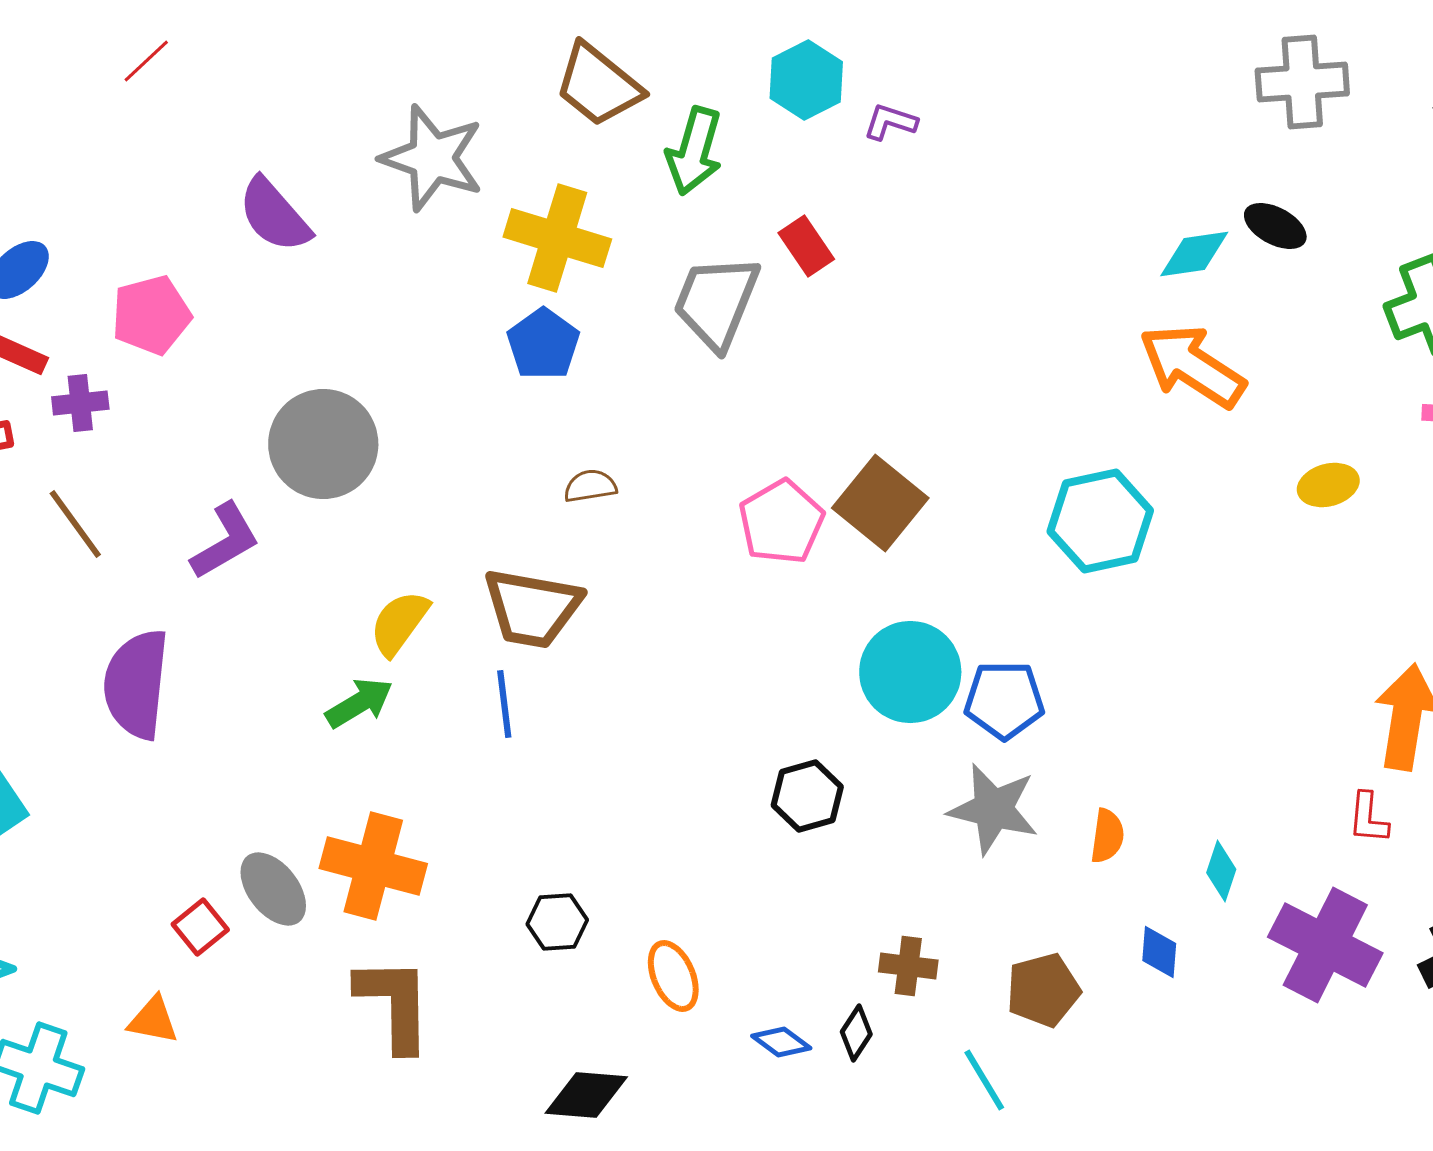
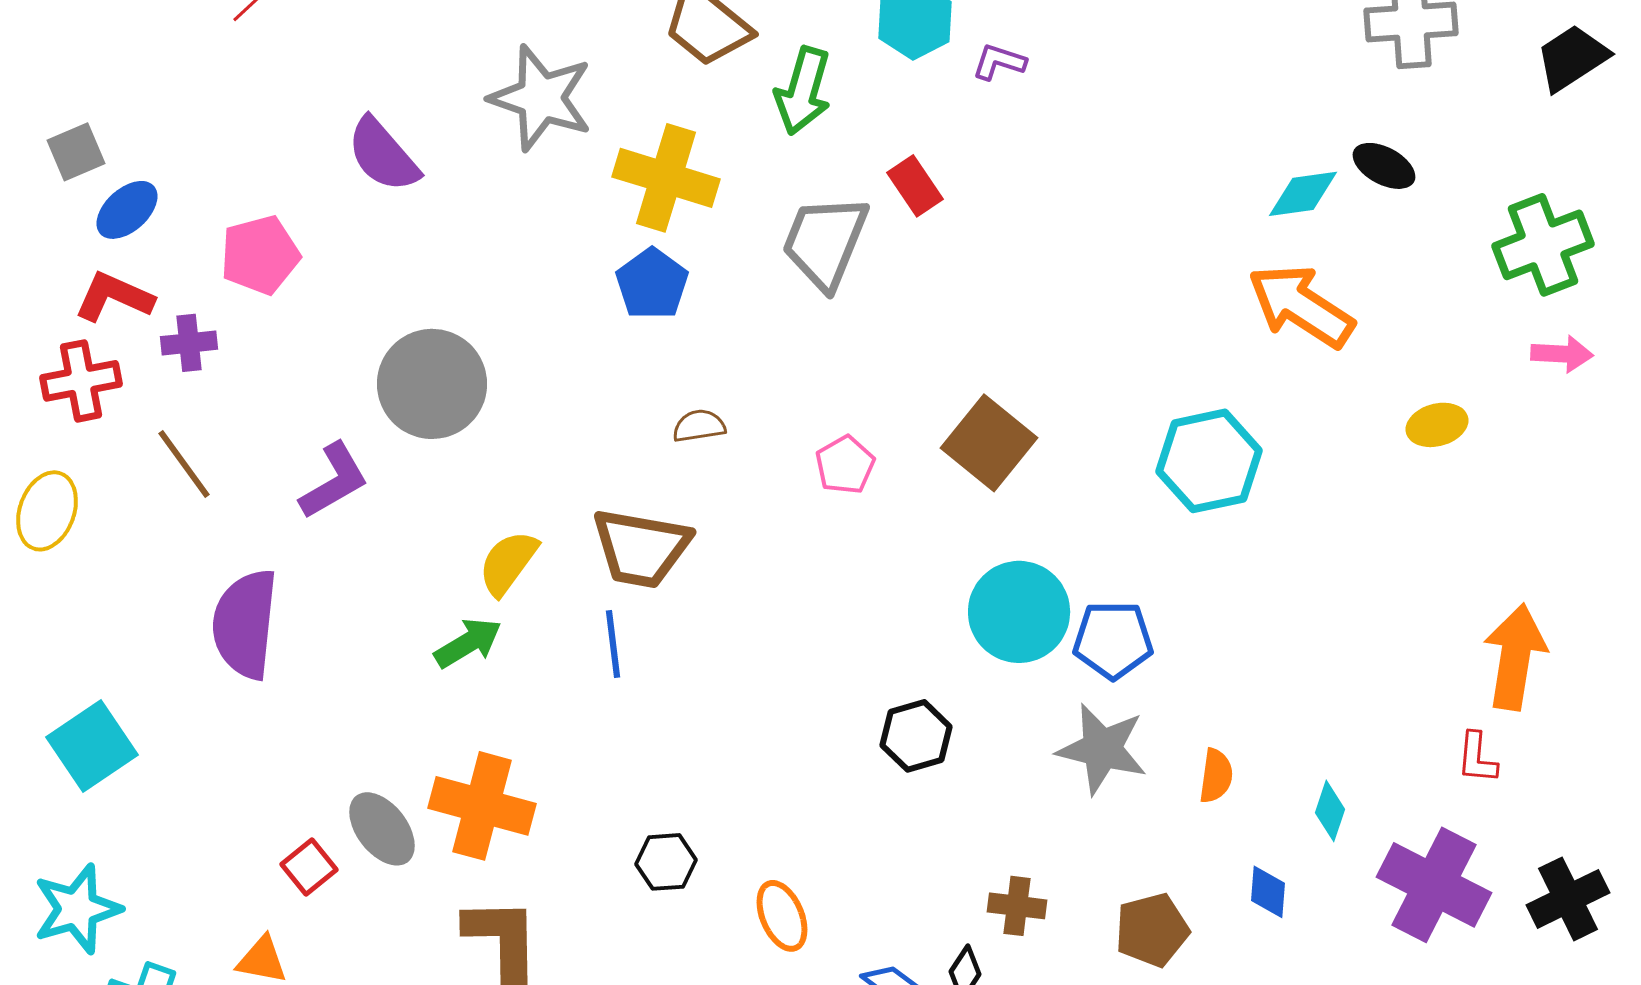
pink pentagon: (781, 522) -> (845, 465), moved, size x0.7

